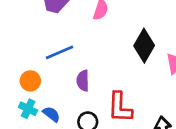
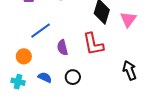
red L-shape: (120, 107) -> (93, 44), moved
cyan cross: (28, 109) -> (18, 82), moved

